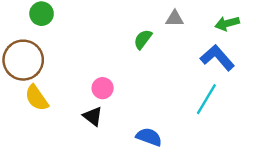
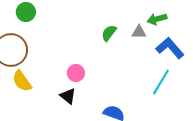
gray triangle: (175, 19) -> (139, 32), moved
green arrow: (227, 23) -> (157, 19), moved

